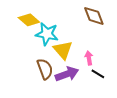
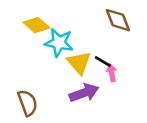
brown semicircle: (45, 69) -> (28, 103), moved
black line: (98, 74) -> (103, 61), moved

